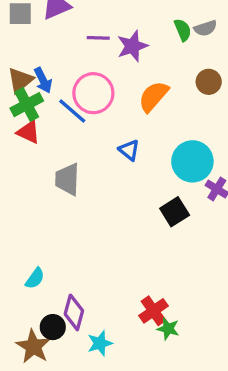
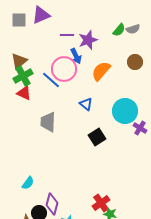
green semicircle: (183, 30) -> (119, 30), turned 64
blue arrow: (43, 80) -> (76, 56), moved
black square: (175, 212) -> (97, 137), moved

